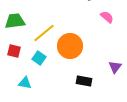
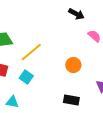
orange circle: (70, 46) -> (73, 65), moved, size x0.6

